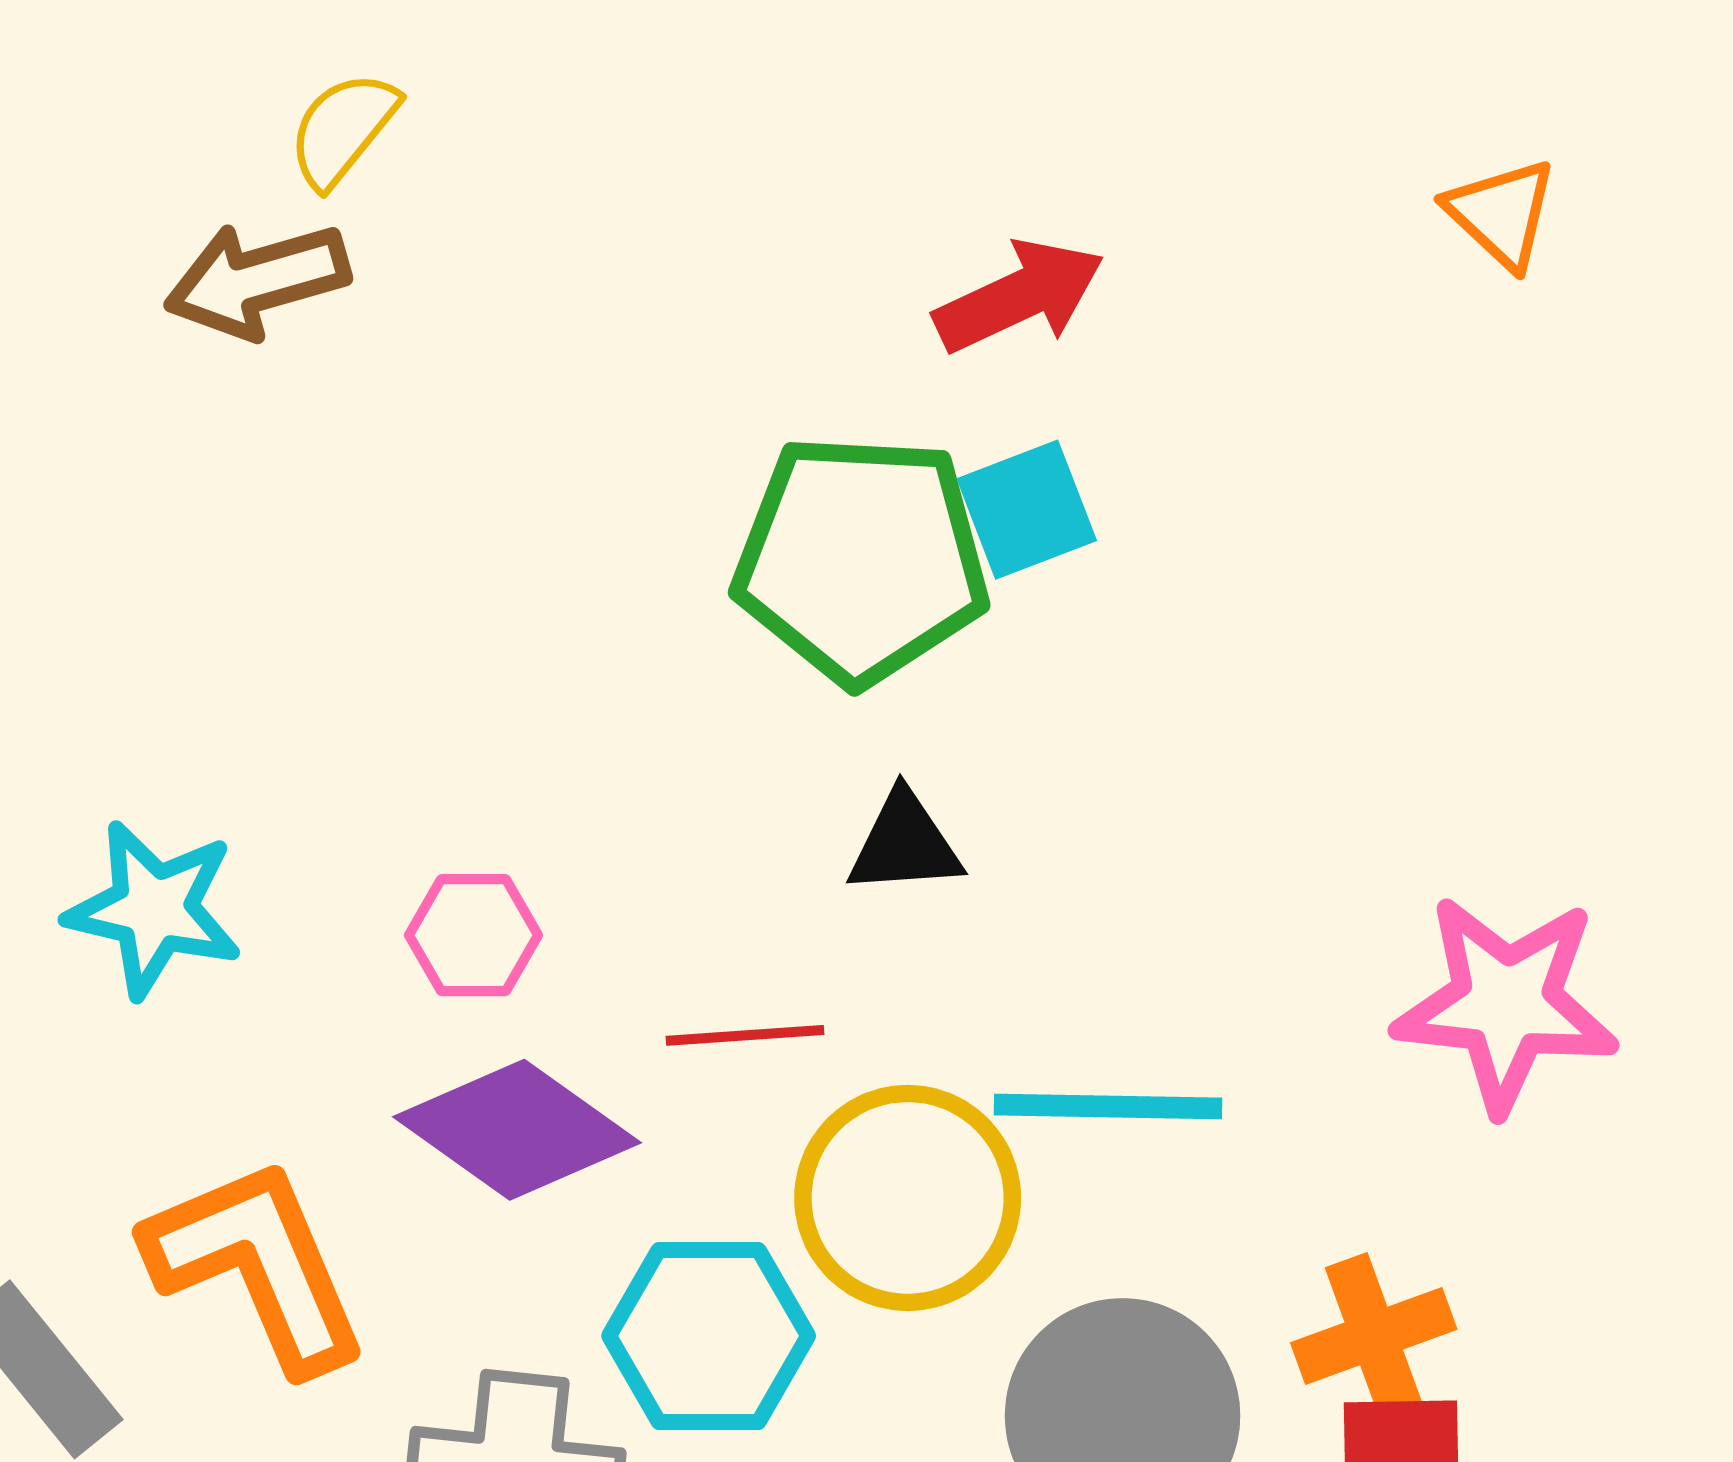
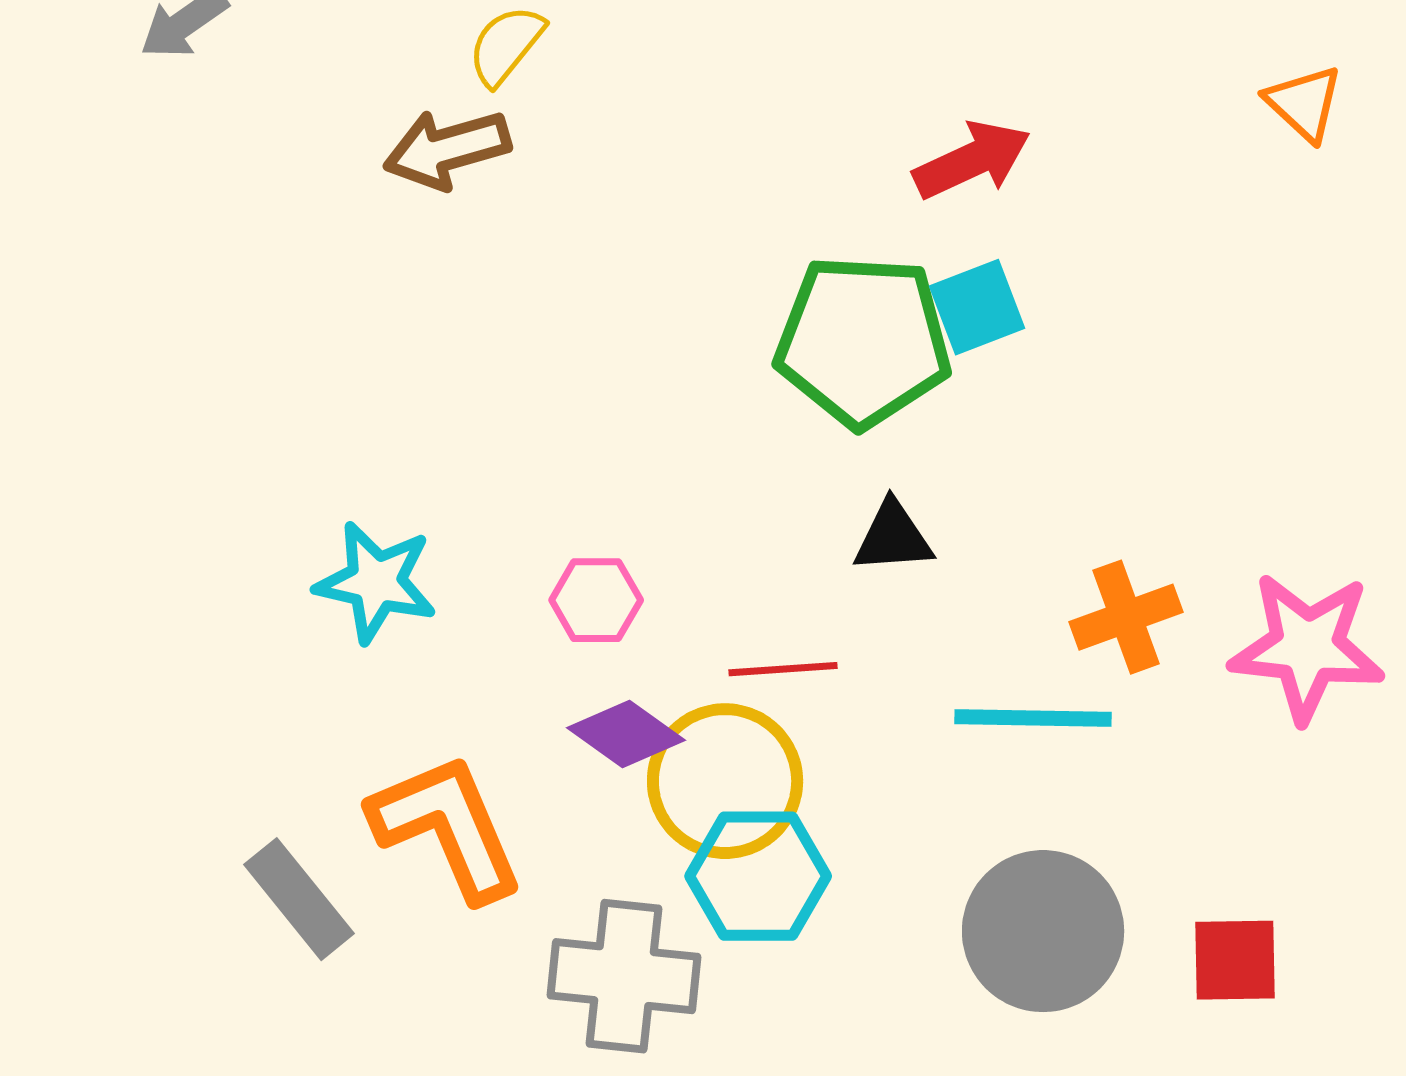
purple diamond: (517, 1130) -> (626, 734), size x0.7
yellow circle: (908, 1198) -> (725, 781), moved
orange cross: (1374, 1336) -> (1126, 617), moved

